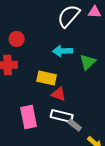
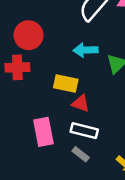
red circle: (17, 39) -> (29, 35), size x1.5
gray rectangle: (75, 125) -> (81, 154), moved

